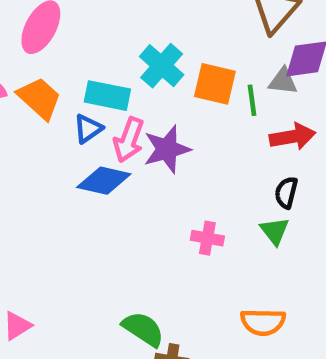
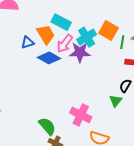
cyan cross: (162, 66) -> (87, 37), moved
orange trapezoid: (39, 98) -> (46, 34), moved
blue triangle: (88, 129) -> (28, 42), moved
pink cross: (207, 238) -> (81, 115), moved, size x1.5

